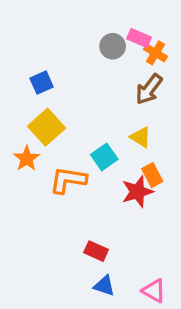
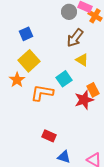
brown arrow: (149, 89) -> (75, 38), moved
yellow triangle: (141, 137) -> (82, 60), moved
red rectangle: (96, 251) -> (49, 136), moved

